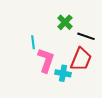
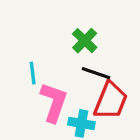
black line: (86, 36) -> (96, 73), moved

